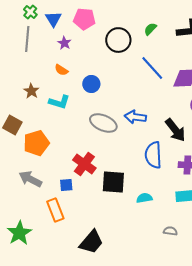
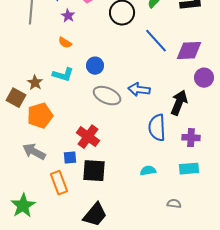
blue circle: (91, 84) -> (95, 66), moved
brown star: (31, 91) -> (35, 83), moved
black arrow: (175, 130) -> (179, 103), turned -120
black square: (113, 182) -> (94, 171), moved

